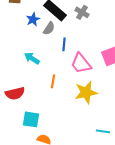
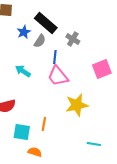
gray cross: (82, 12) -> (73, 39), moved
pink trapezoid: (81, 63) -> (58, 76), moved
orange line: (53, 81) -> (44, 124), moved

